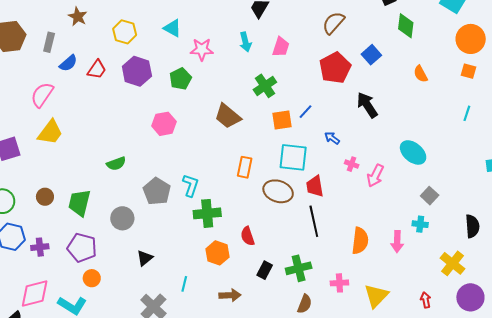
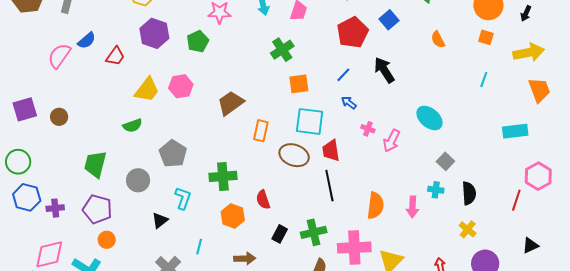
blue semicircle: (68, 63) -> (87, 40), moved
red trapezoid: (97, 70) -> (115, 56), moved
blue line: (306, 112) -> (343, 75), moved
brown trapezoid: (228, 116) -> (231, 103), moved, turned 104
yellow trapezoid: (50, 132) -> (147, 90), moved
cyan L-shape: (191, 185) -> (183, 198), moved
brown circle: (45, 197) -> (59, 117), moved
black semicircle: (472, 226) -> (469, 193), moved
yellow cross: (452, 263) -> (468, 229), size x0.7
pink cross: (339, 283) -> (354, 248), size x1.8

